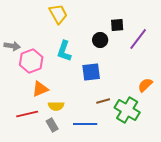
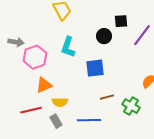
green cross: (127, 110) -> (131, 106), size x0.7

